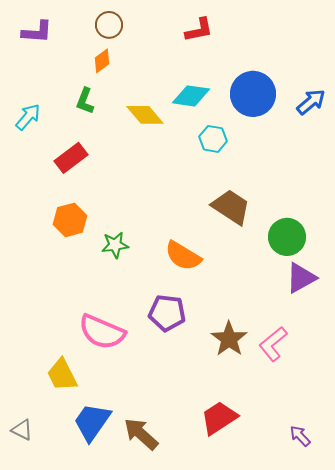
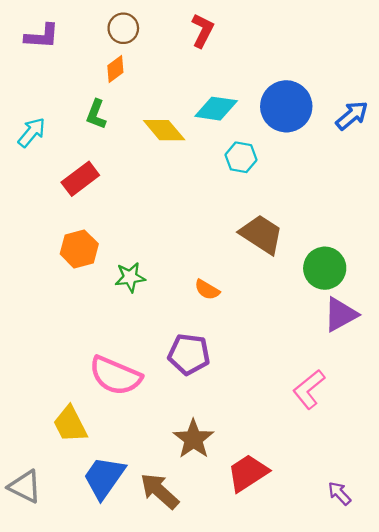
red L-shape: (199, 30) -> (203, 31), moved, turned -52
orange semicircle: (183, 256) -> (207, 290), size x0.6
brown star: (229, 339) -> (193, 439), moved
gray triangle: (22, 430) -> (25, 487), size x1.4

